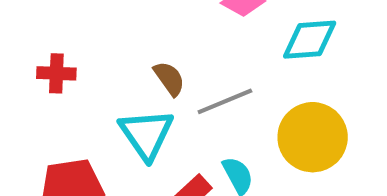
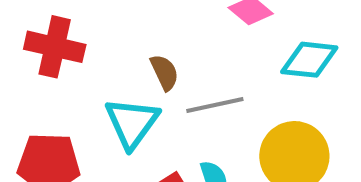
red cross: (56, 73) -> (55, 47), size x1.5

